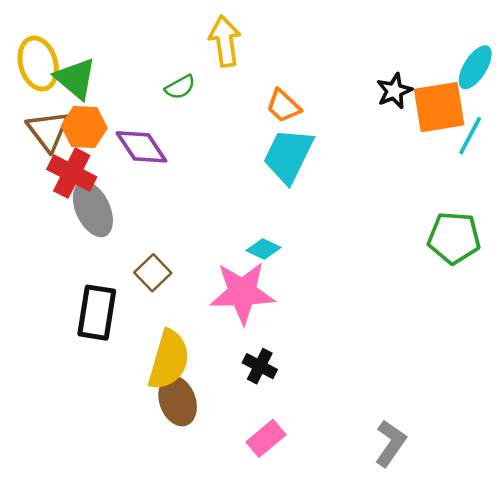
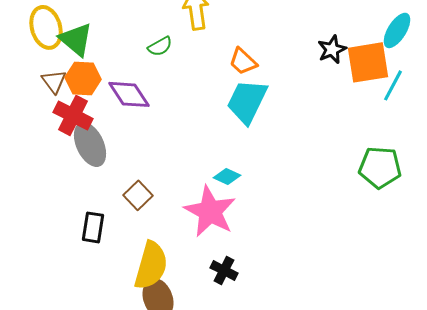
brown triangle: (48, 131) -> (54, 81), size x0.7
pink star: (242, 293) -> (210, 211), turned 30
black rectangle: (97, 313) -> (93, 227), size x0.7

